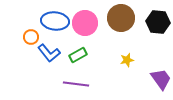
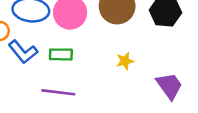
green rectangle: (78, 55) -> (61, 54), turned 30

